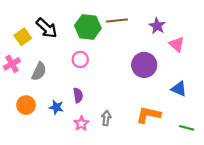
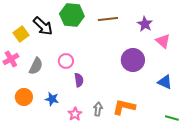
green hexagon: (88, 27) -> (72, 15), moved
pink circle: (80, 59) -> (66, 61), moved
purple semicircle: (78, 95) -> (79, 80), moved
orange L-shape: (149, 115) -> (124, 107), moved

